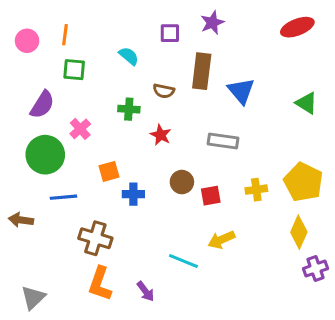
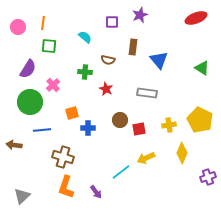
brown rectangle: (202, 71) -> (133, 47), size x0.7
yellow diamond: (299, 232) -> (182, 153), moved
cyan line: (183, 261) -> (121, 172), turned -60

